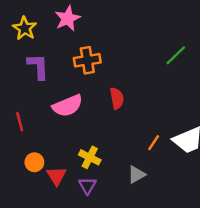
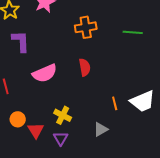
green line: (176, 55) -> (133, 32), turned 48
orange cross: (87, 60) -> (86, 27), moved
orange line: (154, 143) -> (115, 103), turned -48

